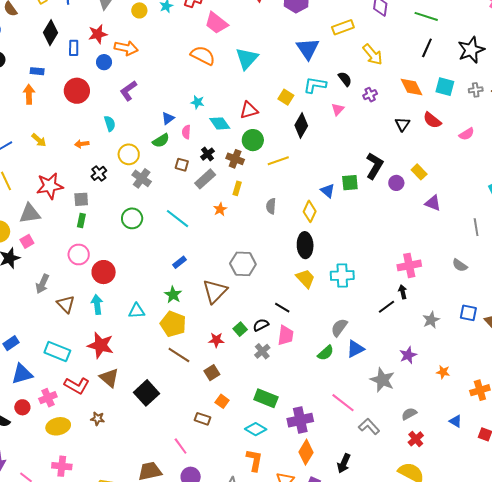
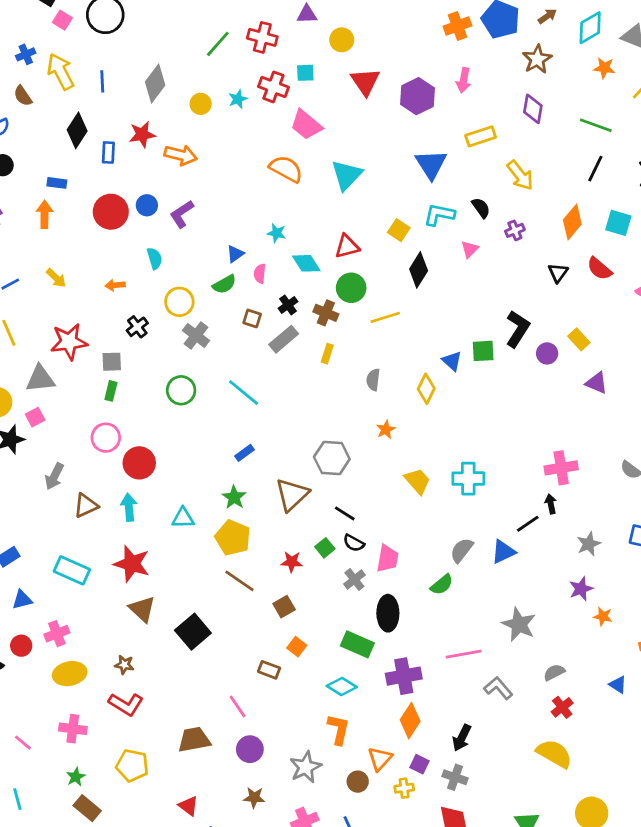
blue circle: (104, 62) -> (147, 205), moved
orange diamond: (411, 87) -> (572, 222), turned 65
orange star: (220, 209) -> (386, 429), moved
black ellipse: (305, 245) -> (388, 613), moved
brown triangle: (66, 304) -> (86, 506), turned 48
black line: (282, 308) -> (345, 513), moved
black semicircle: (261, 325) -> (354, 543), turned -126
blue triangle: (355, 349) -> (503, 552), moved
purple star: (408, 355) -> (581, 589), moved
blue triangle: (22, 374) -> (22, 600), size x0.7
red L-shape: (77, 385) -> (126, 704), moved
pink line: (343, 403) -> (463, 654), turned -50

